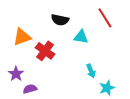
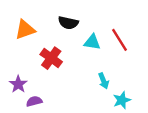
red line: (105, 18) -> (120, 40), moved
orange triangle: (22, 37) -> (25, 30), moved

